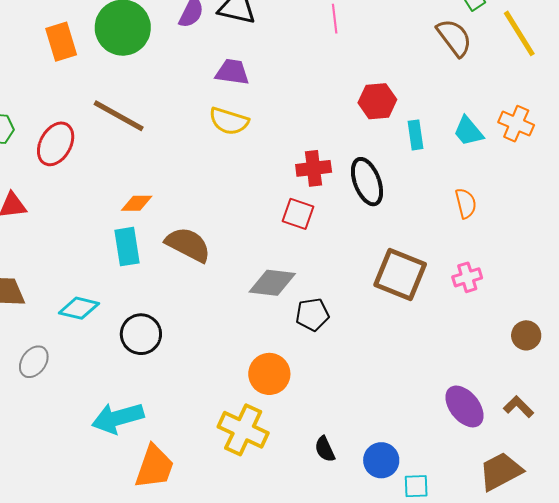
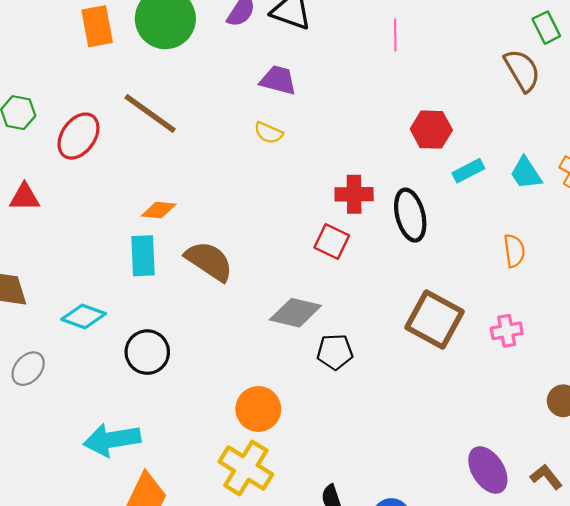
yellow semicircle: (229, 121) -> (269, 133), size x0.7
cyan rectangle: (415, 135) -> (468, 171), turned 64
orange circle: (269, 374) -> (258, 409), moved

